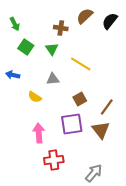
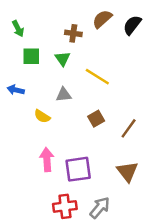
green square: (26, 47) -> (31, 56), turned -35
purple square: (72, 124) -> (78, 169), moved
brown triangle: (101, 130) -> (127, 172), moved
red cross: (54, 160) -> (65, 206), moved
gray arrow: (94, 173) -> (100, 208), moved

